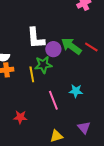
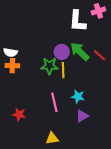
white L-shape: (36, 38) -> (77, 21), moved
yellow line: (32, 74) -> (63, 70), moved
purple triangle: (84, 128) -> (82, 116), moved, turned 32

